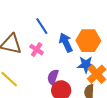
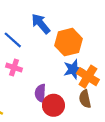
blue arrow: (66, 43) -> (41, 24), moved

